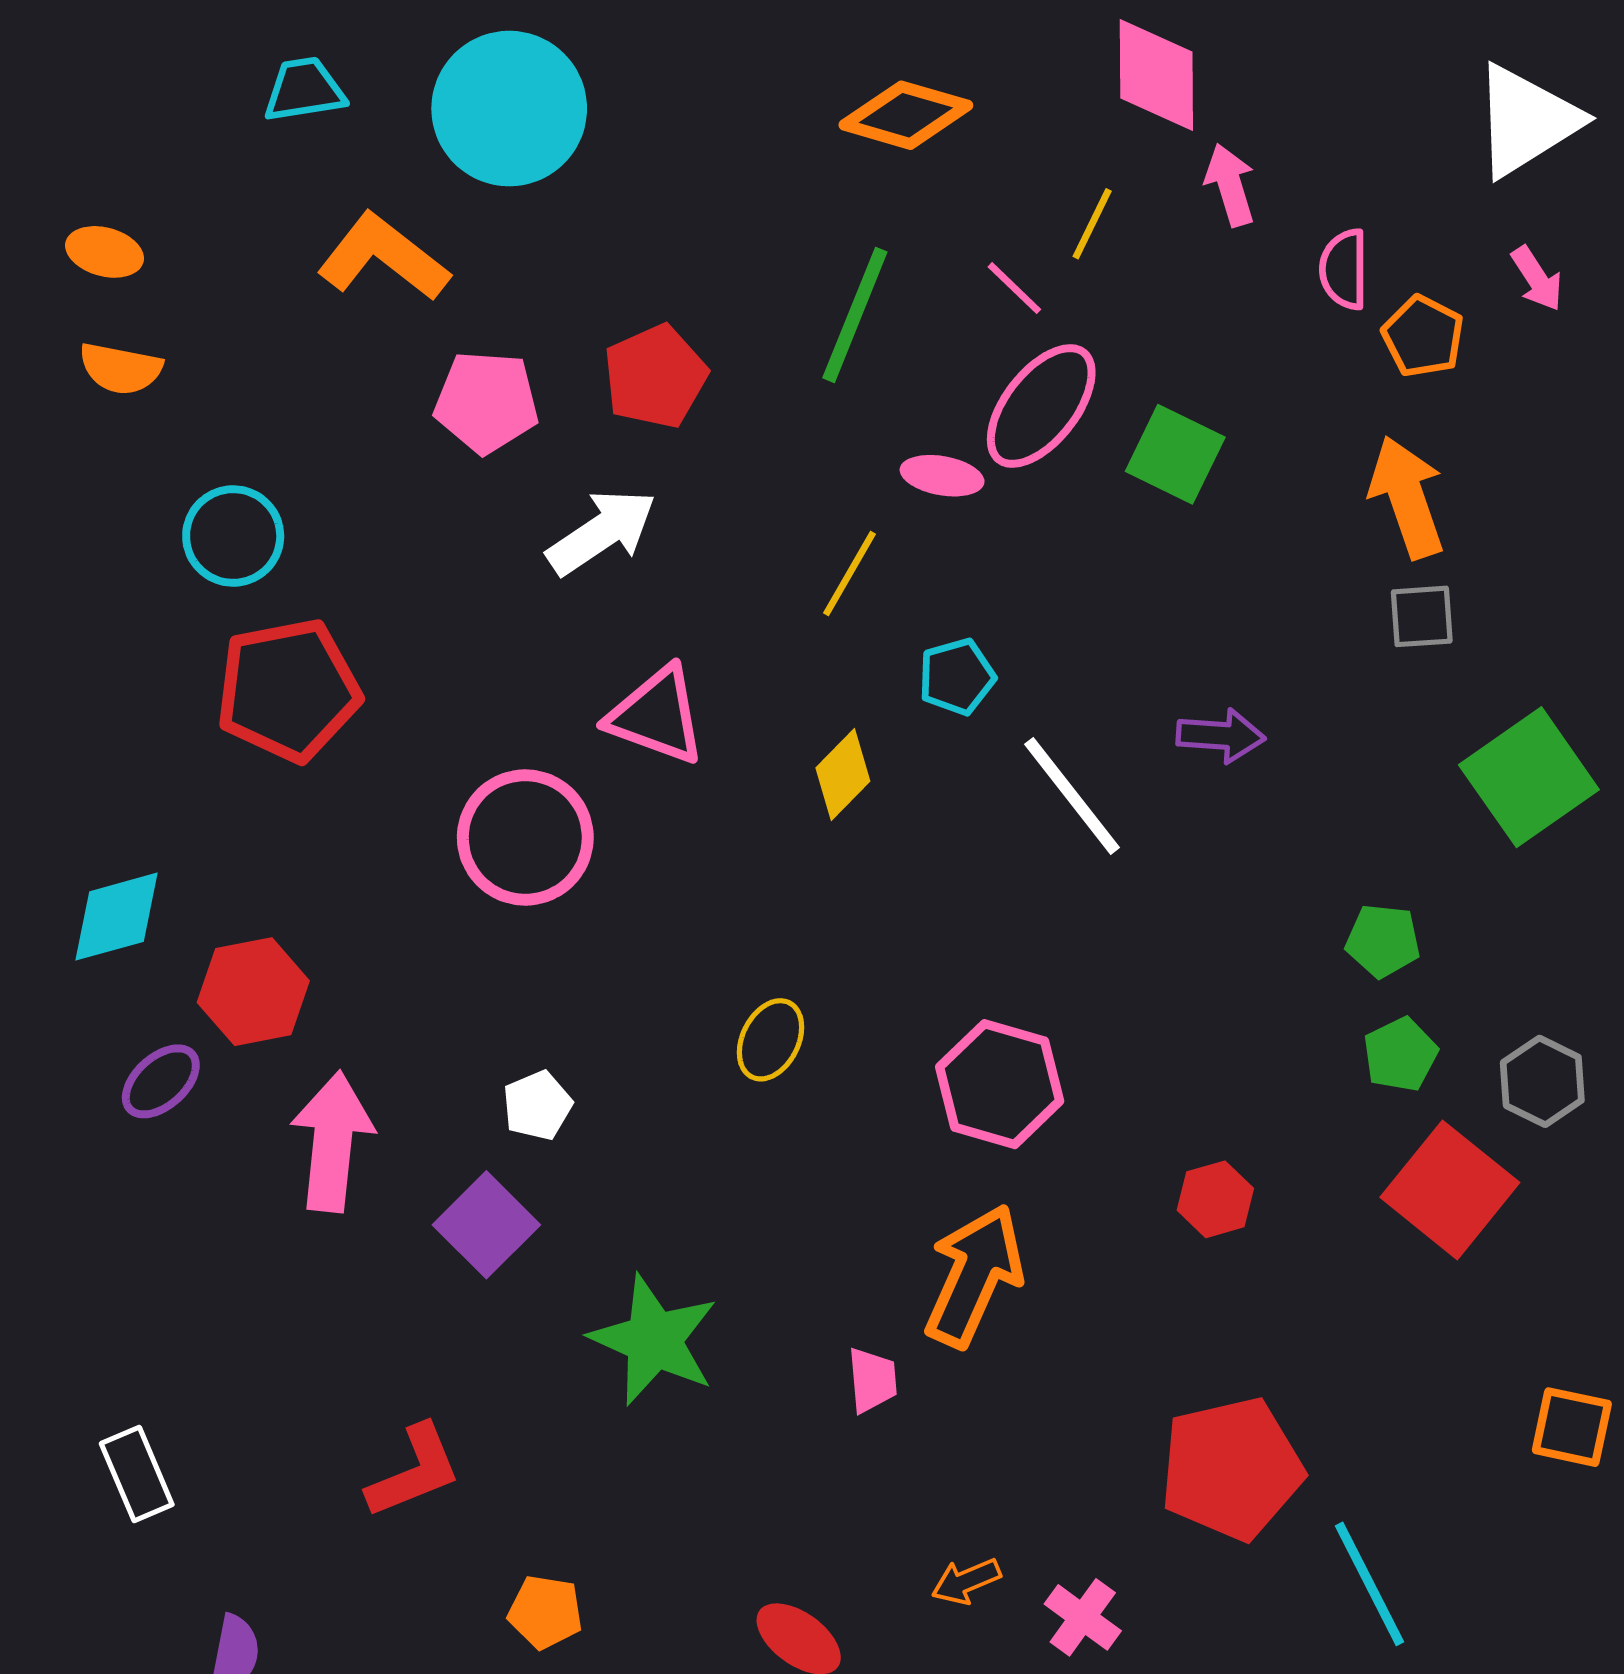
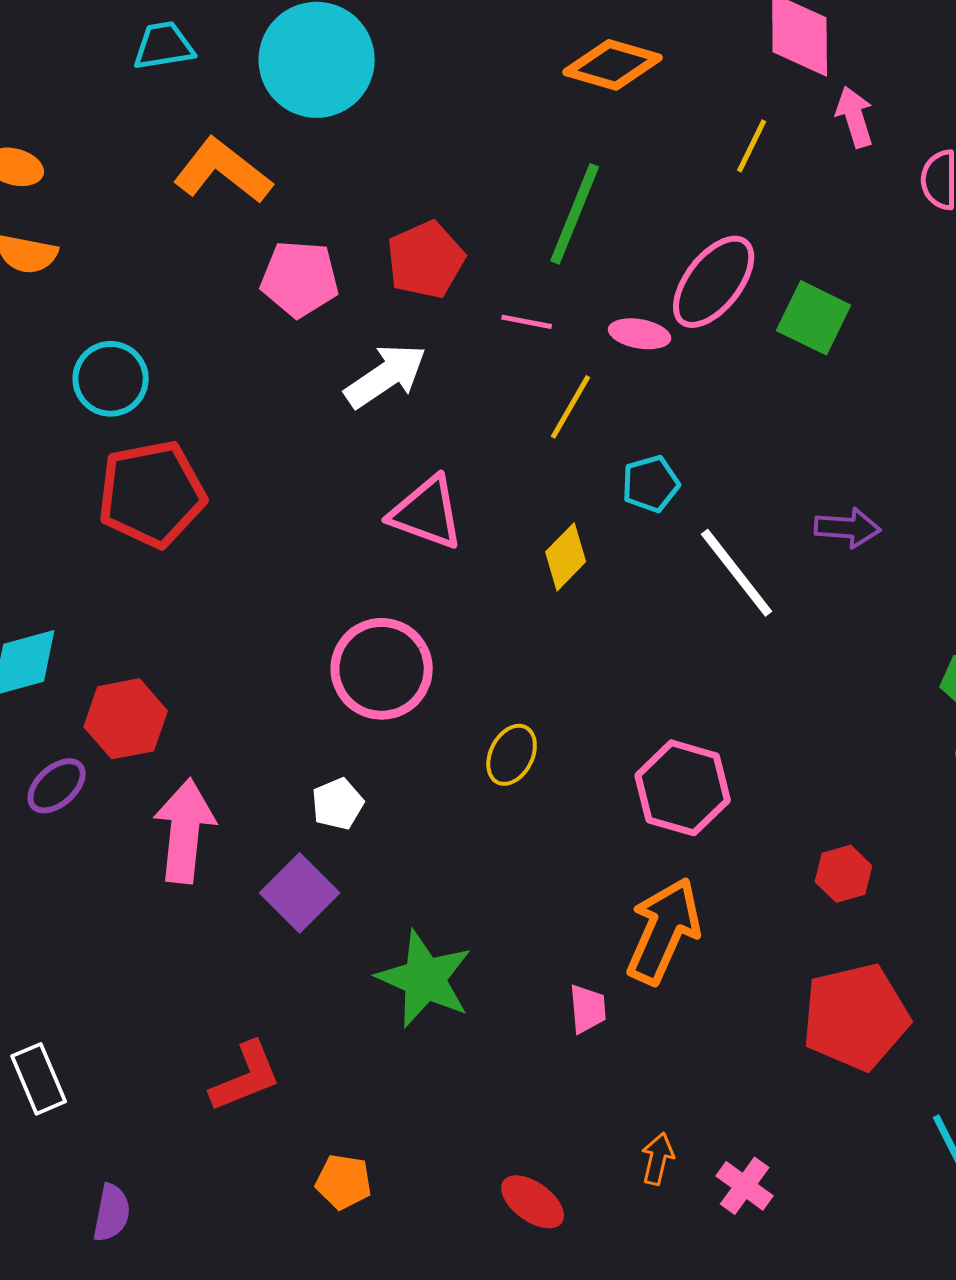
pink line: (1014, 288) -> (527, 322), moved, turned -33
pink circle: (525, 837) -> (382, 669), moved
red pentagon: (1231, 1469) -> (856, 1017), moved
orange arrow: (966, 1581) -> (658, 1159), turned 126

